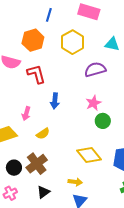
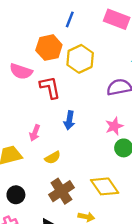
yellow hexagon: (73, 42) -> (80, 59), moved
brown cross: (37, 164) -> (61, 191), moved

